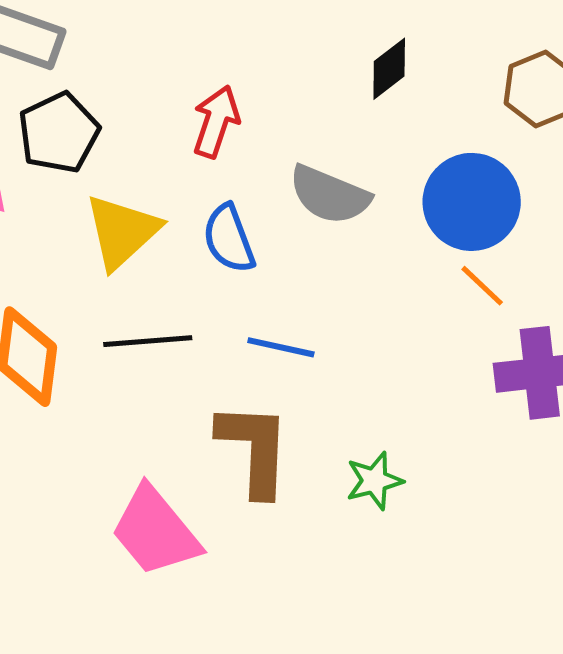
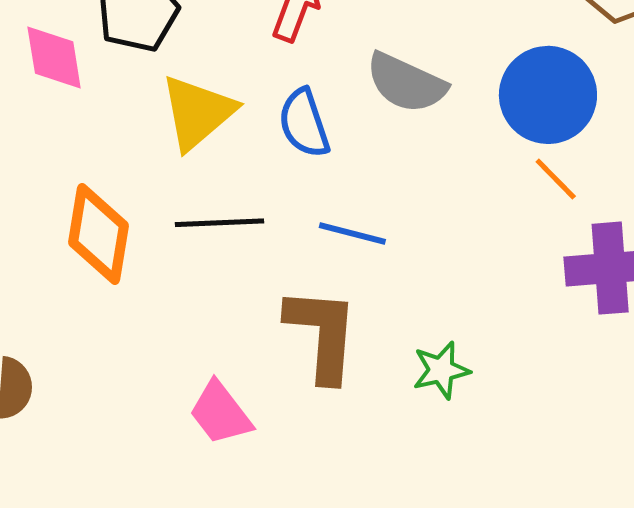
pink trapezoid: (155, 531) -> (220, 413), size x0.7

